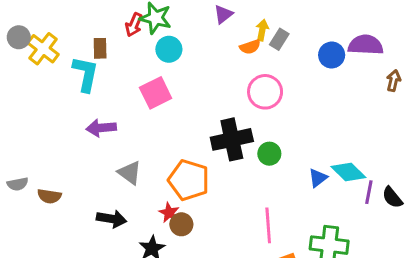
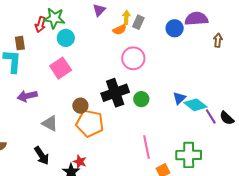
blue triangle: (318, 178) -> (179, 98), moved
purple line: (369, 192) -> (211, 116), turned -35
red star: (169, 213) -> (80, 162), moved
black arrow: (112, 219) -> (42, 156), turned 54
brown circle: (181, 224) -> (80, 106), moved

